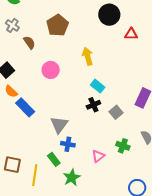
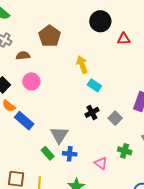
brown semicircle: (29, 43) -> (23, 56), turned -56
pink circle: (51, 70) -> (31, 81), moved
cyan rectangle: (98, 86) -> (94, 85), moved
pink triangle: (98, 156) -> (101, 163), turned -40
green rectangle: (54, 159) -> (48, 153), moved

